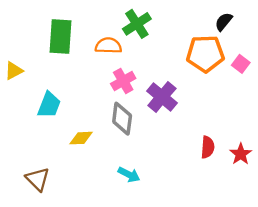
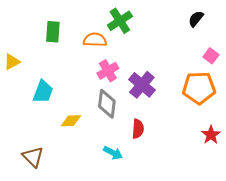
green rectangle: (60, 37) -> (53, 32), size x0.7
orange pentagon: (205, 54) -> (199, 88), moved
red semicircle: (208, 147) -> (138, 129), moved

